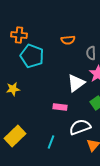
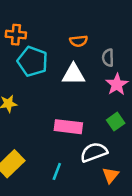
white triangle: (76, 83) -> (73, 74), moved, turned 36
pink rectangle: (60, 107) -> (68, 127), size x1.5

